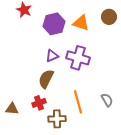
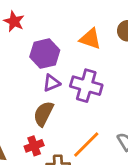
purple hexagon: (54, 24) -> (45, 54), moved
orange line: (78, 102) -> (86, 145), turned 60

